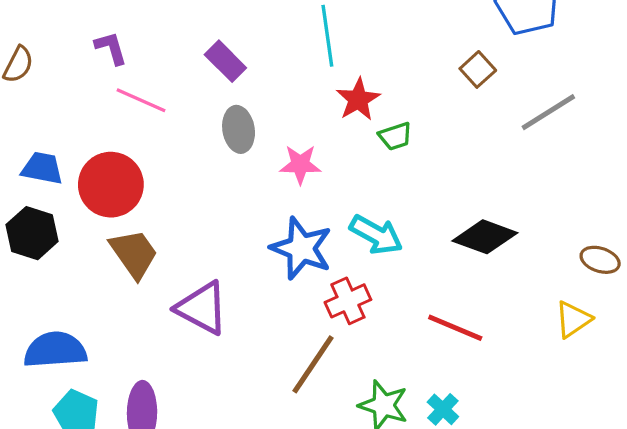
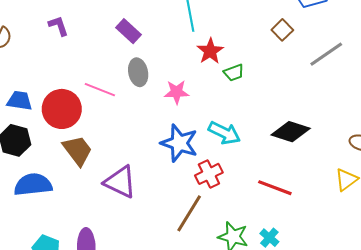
pink line: (141, 100) -> (100, 90), moved
blue semicircle: (55, 350) -> (33, 185), moved

